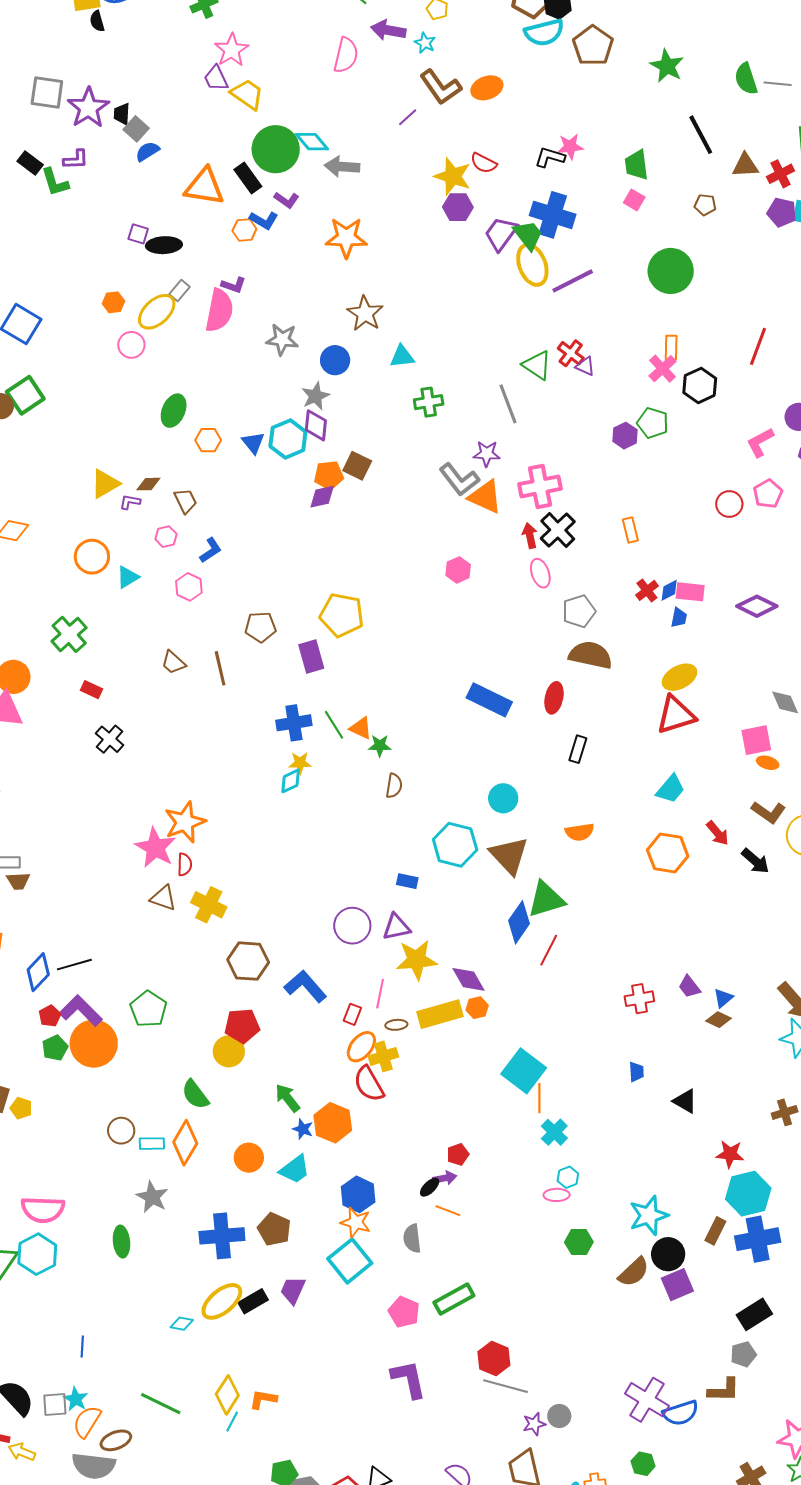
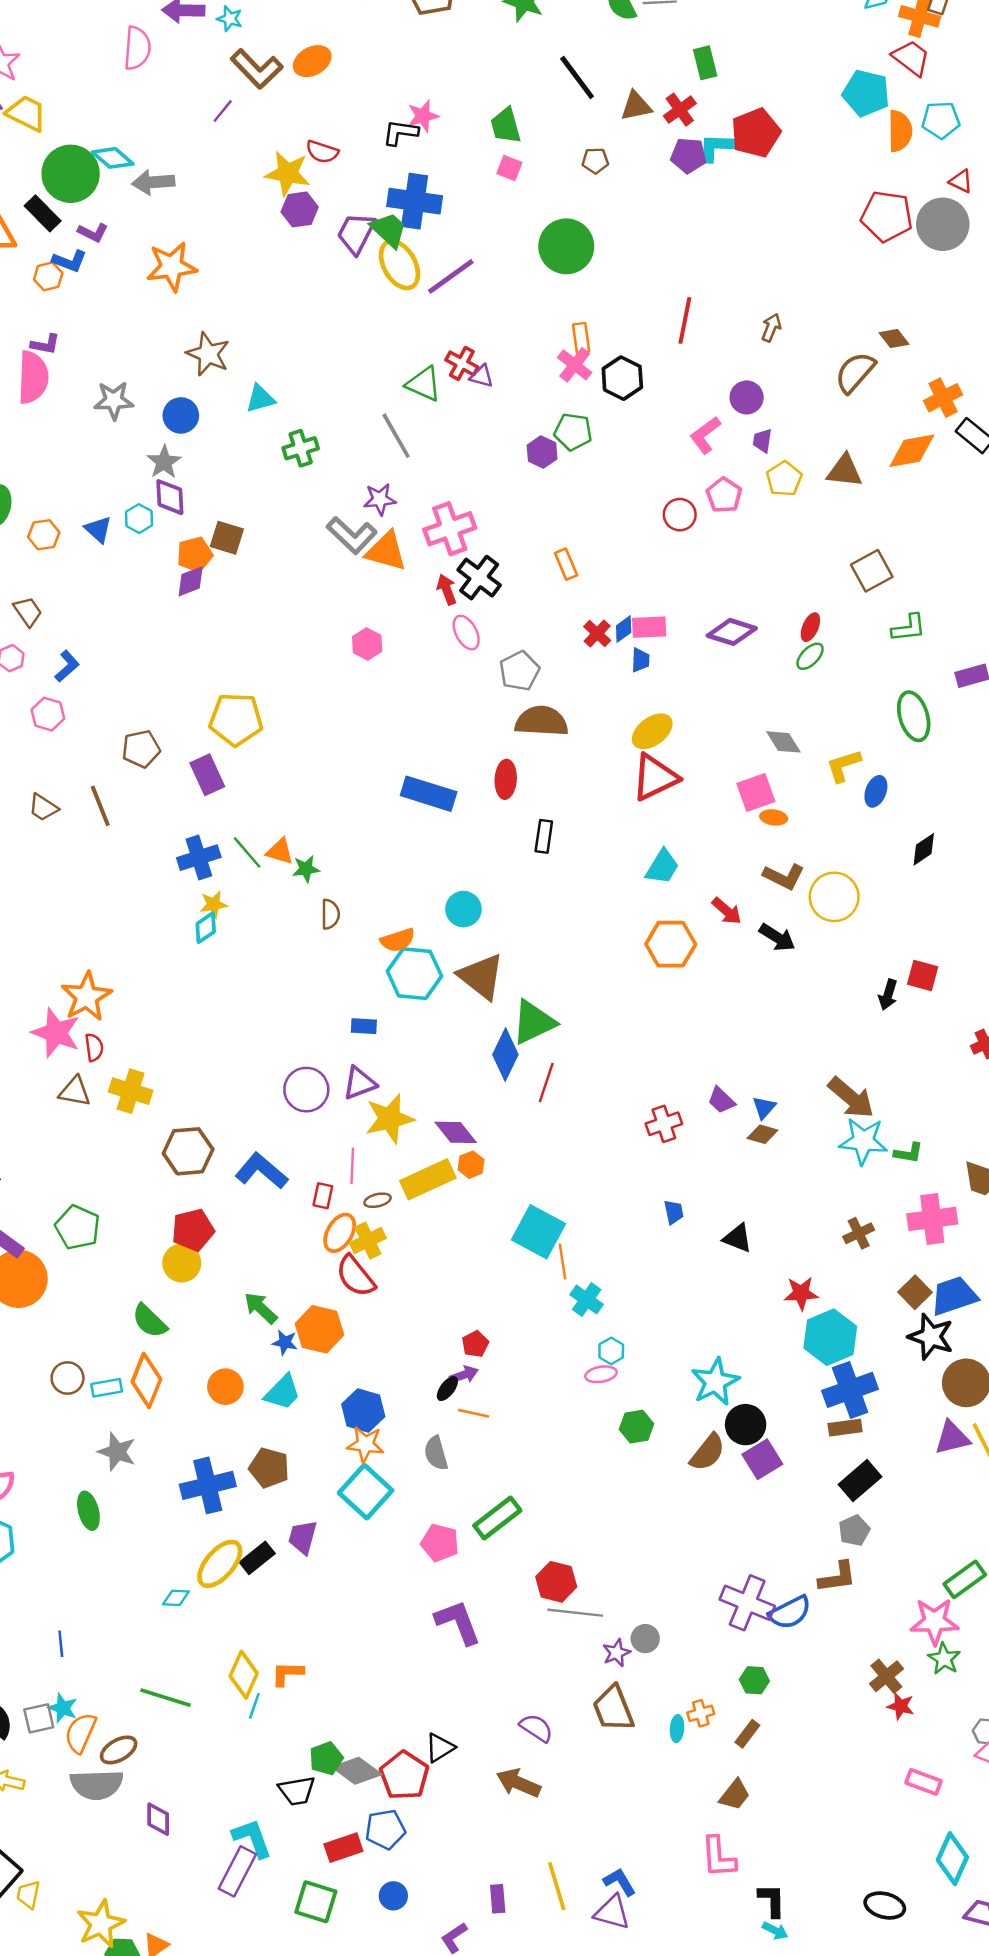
cyan hexagon: (288, 439) -> (139, 519), size x0.6
orange semicircle: (580, 832) -> (398, 940), moved
brown rectangle: (715, 1231) -> (845, 1428), moved, turned 64

